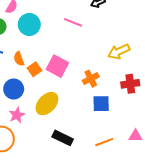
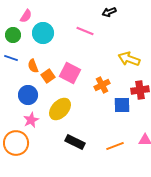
yellow arrow: (119, 52) -> (129, 59), turned 45
blue square: (101, 104) -> (122, 105), moved

